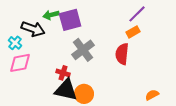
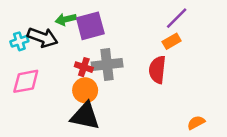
cyan cross: (15, 43) -> (19, 41), moved, turned 32
gray cross: (83, 50) -> (107, 65), turned 30
red cross: (63, 73) -> (84, 67), moved
orange circle: (84, 94) -> (85, 90), moved

